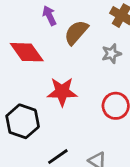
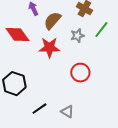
red star: (62, 92) -> (49, 48), moved

